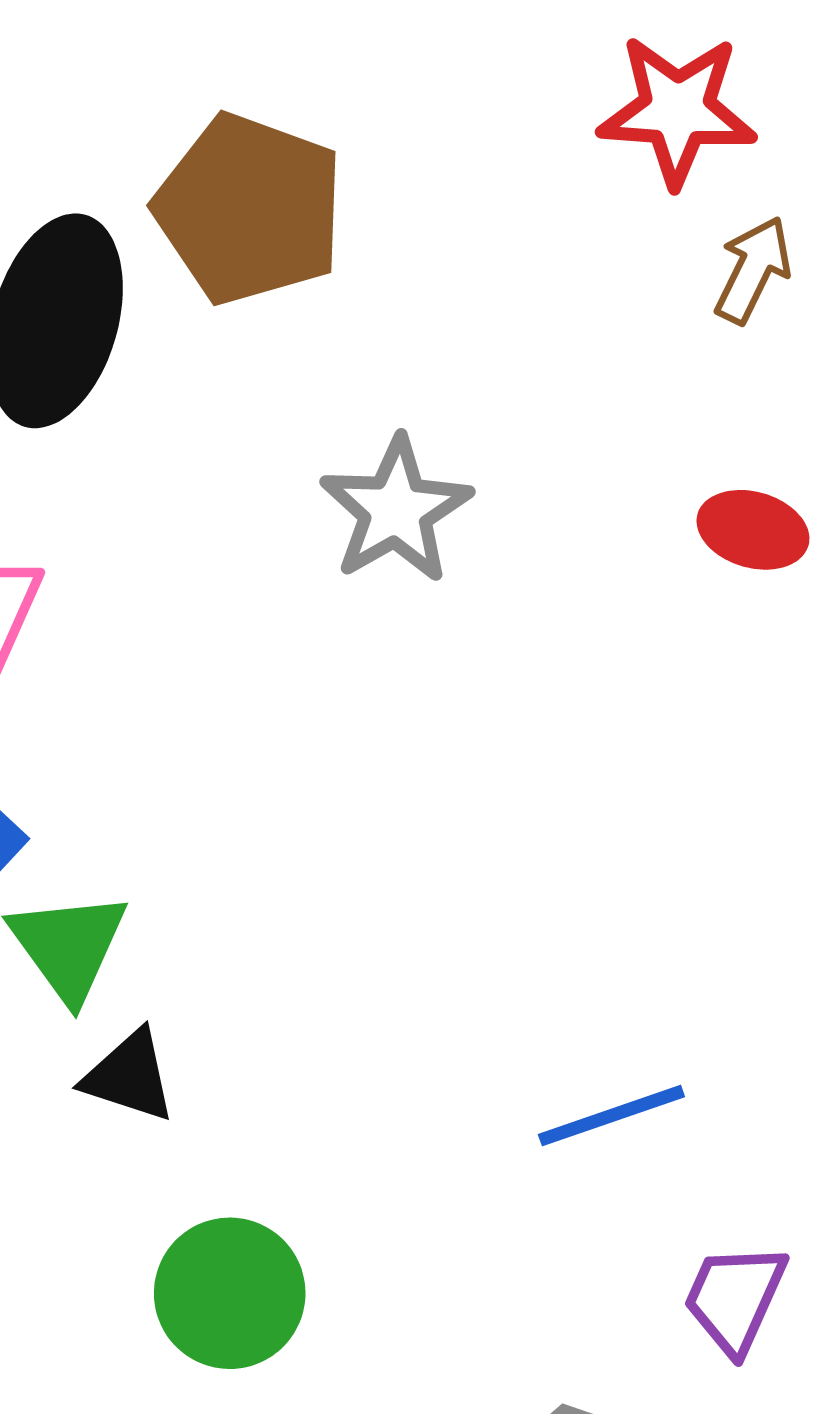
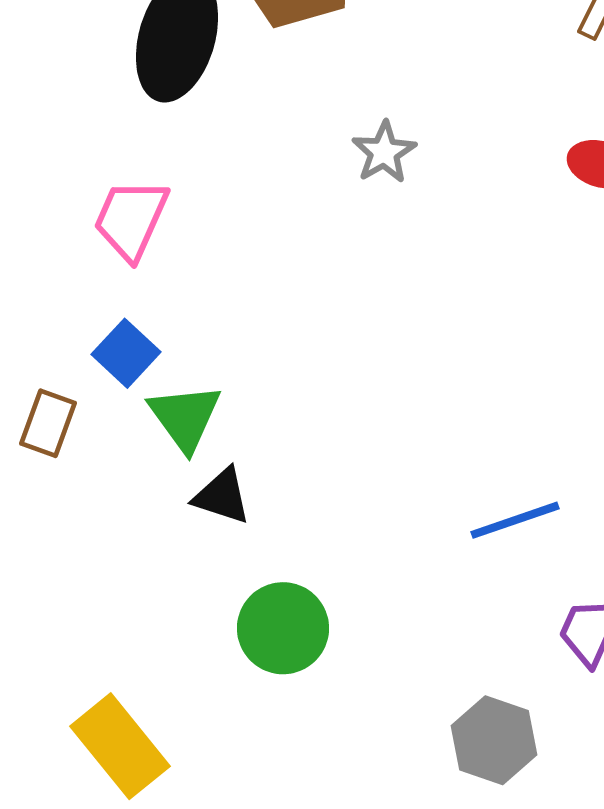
gray star: (396, 510) -> (384, 152), size x0.7

